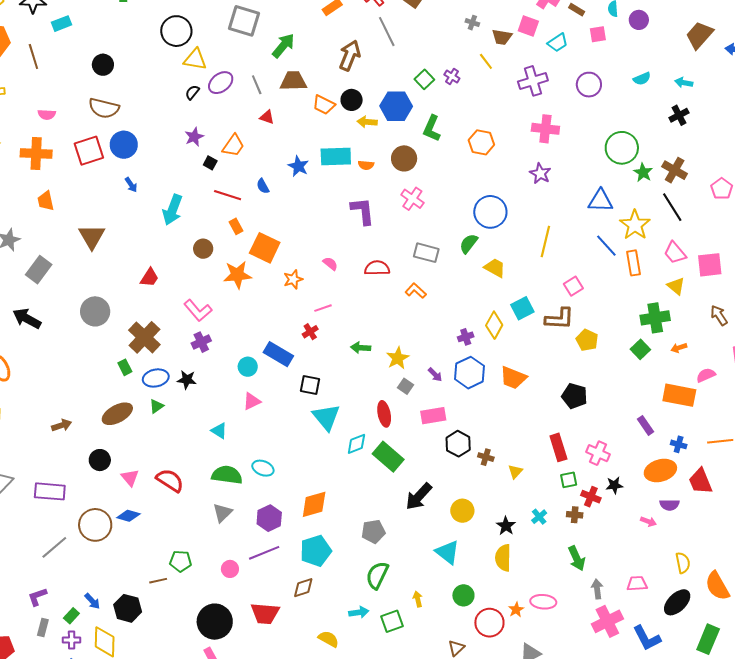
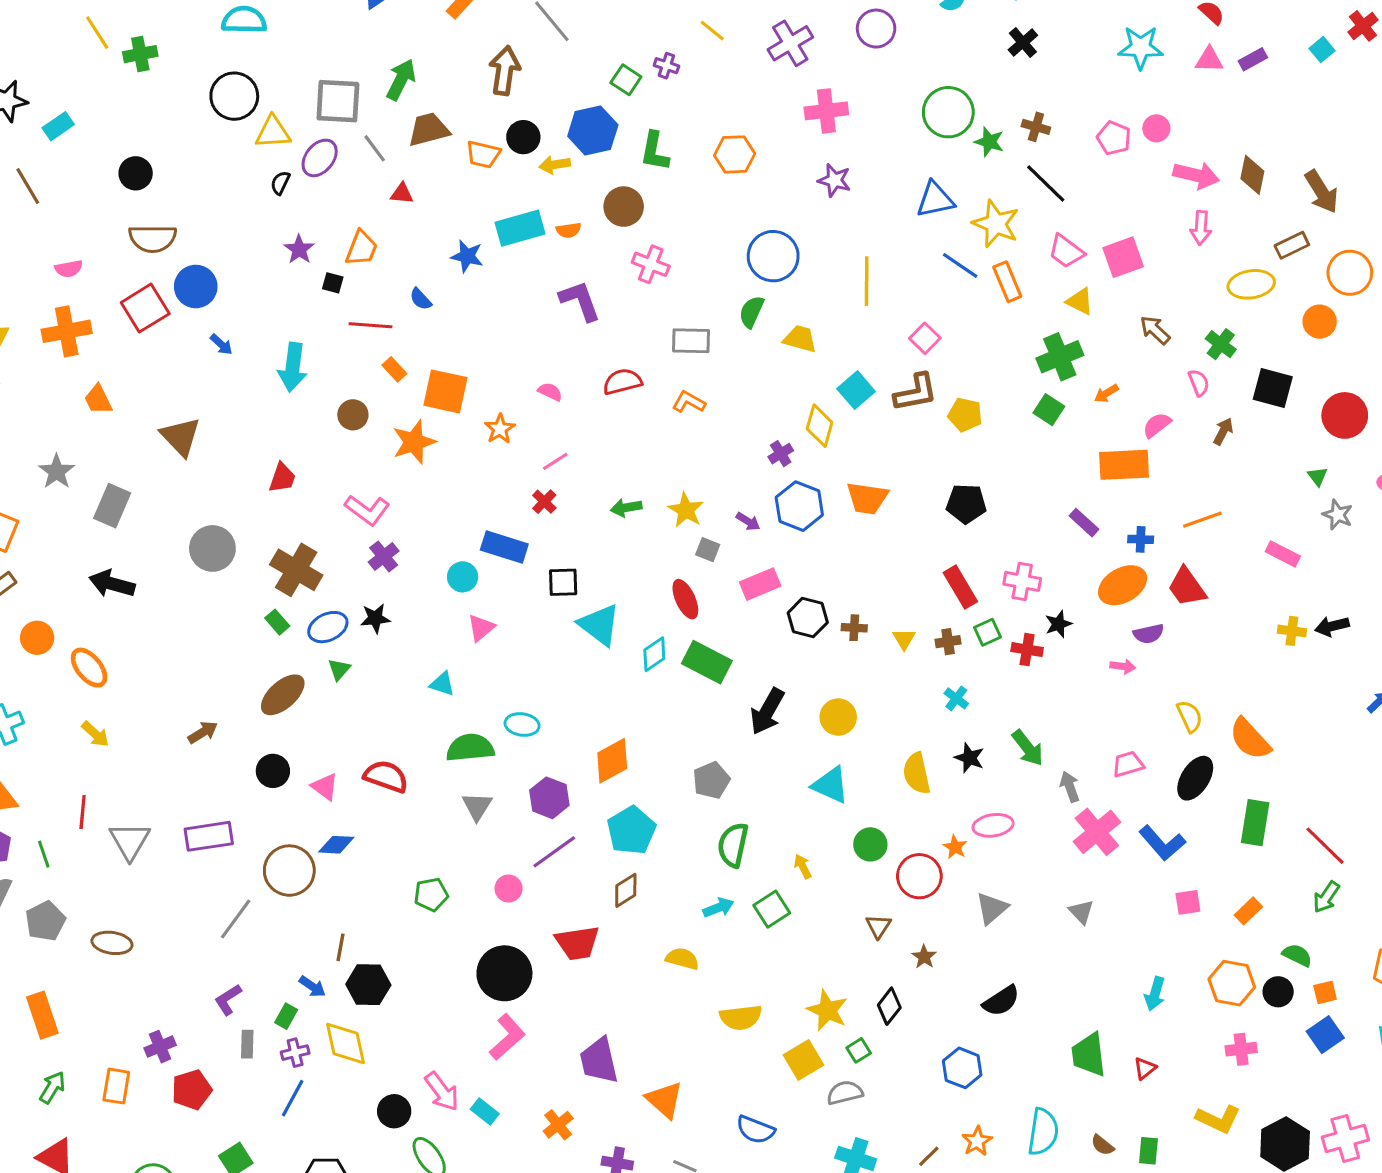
gray square: (244, 21) -> (338, 101), moved
brown cross: (675, 170) -> (1036, 127), size x0.7
brown cross: (575, 515) -> (948, 642), moved
black star: (506, 526) -> (970, 758), moved
brown line: (158, 581) -> (341, 947), moved, turned -54

